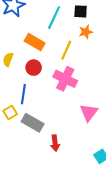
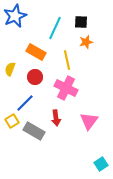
yellow line: (66, 50) -> (67, 60), turned -36
blue line: (23, 94) -> (25, 103), turned 36
red arrow: (55, 143) -> (56, 118), moved

